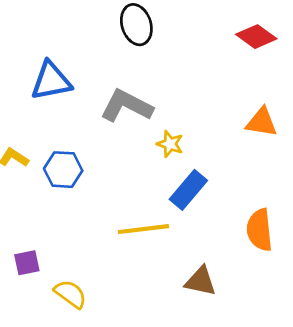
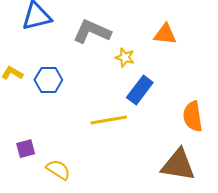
orange triangle: (262, 122) -> (165, 34), moved
brown triangle: (200, 281) -> (178, 165), moved, size x1.5

